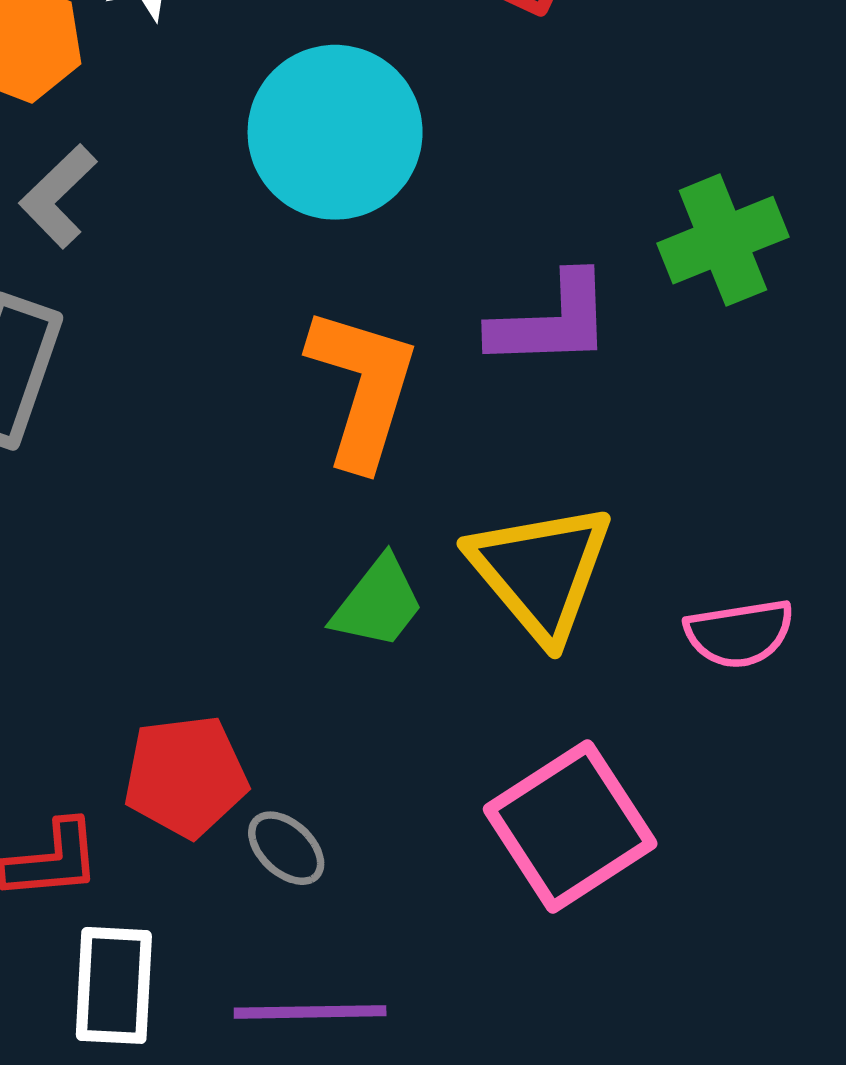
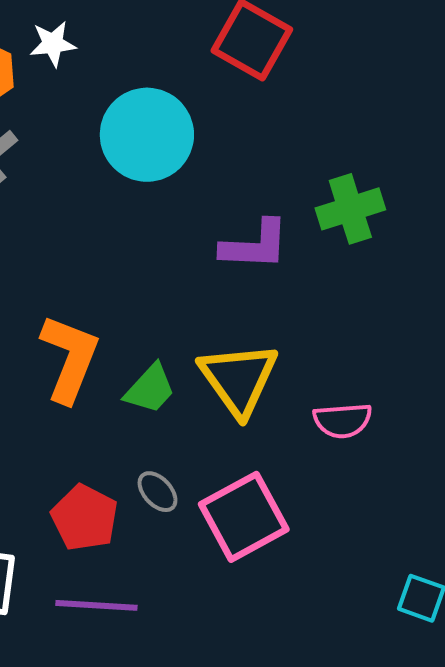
orange L-shape: (363, 387) -> (70, 358), moved
red pentagon: (186, 776) -> (85, 518), moved, turned 30
gray ellipse: (286, 848) -> (157, 492), moved

